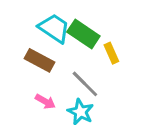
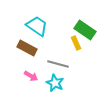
green rectangle: (83, 34) -> (85, 30), moved
gray line: (85, 84) -> (58, 64), turned -30

